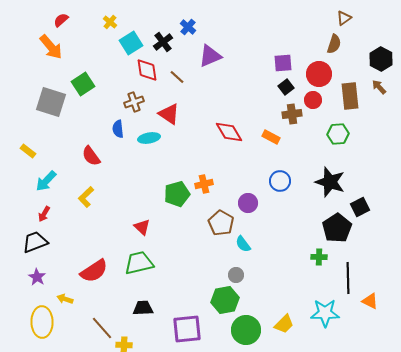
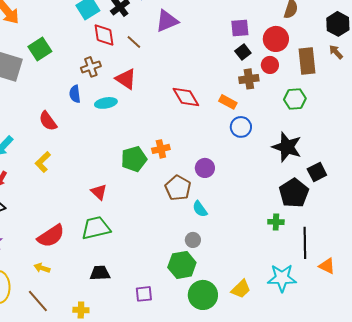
blue circle: (280, 181) -> (241, 127), moved
yellow arrow: (65, 299) -> (42, 268), moved
brown line: (102, 328) -> (38, 301), moved
purple square: (187, 329) -> (144, 294), size x0.6

